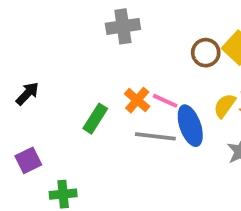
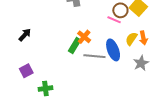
pink line: (165, 101) -> (114, 20), moved
green rectangle: (95, 119) -> (75, 45), moved

